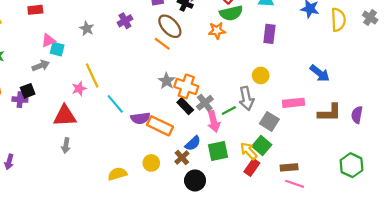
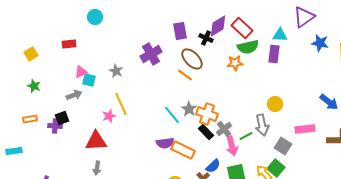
purple cross: (125, 21) -> (151, 54), size x1.5
gray star: (87, 28) -> (116, 71), moved
purple rectangle: (269, 34) -> (274, 54), moved
cyan line: (115, 104) -> (172, 115), moved

